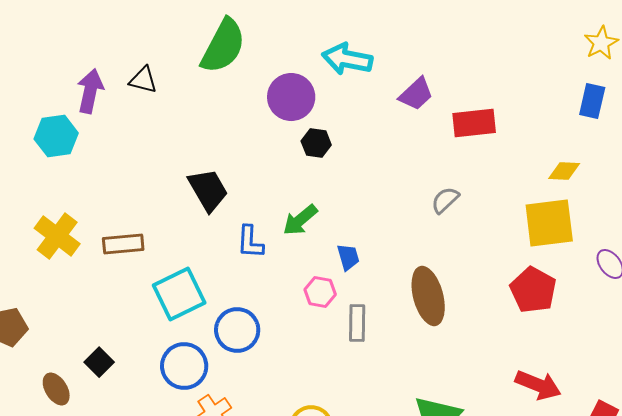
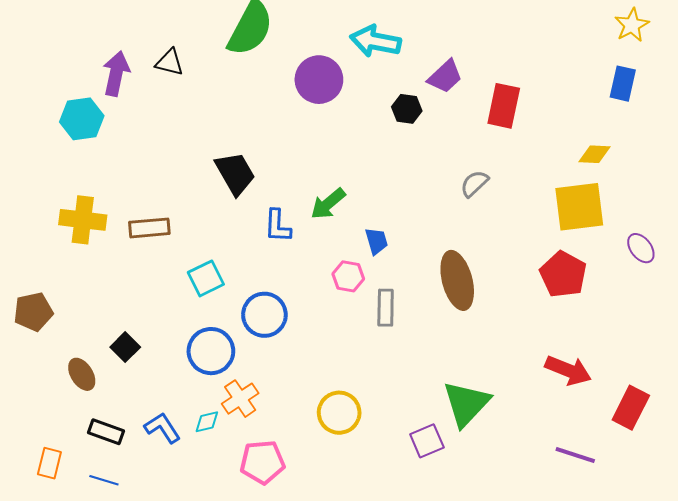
red rectangle: (474, 123) -> (504, 106), turned -72
black hexagon: (316, 143) -> (407, 109), moved
yellow cross: (57, 236) -> (83, 220), turned -30
cyan square: (179, 294) -> (206, 278), size x0.7

